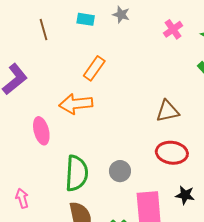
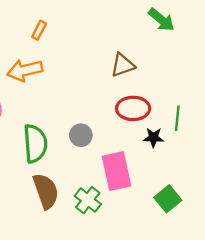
orange rectangle: (94, 68) -> (39, 30), size x0.7
black star: (185, 195) -> (153, 138), moved

